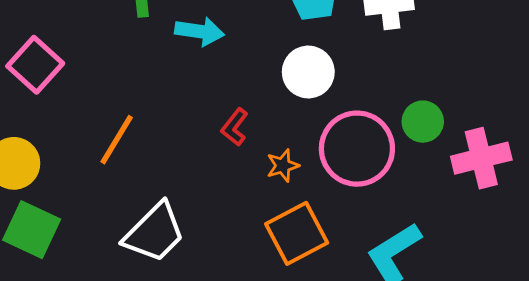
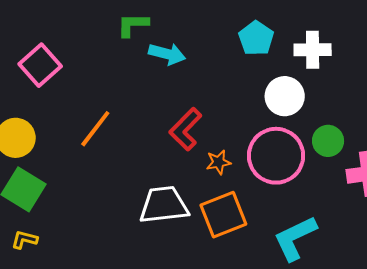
white circle: (308, 72) -> (285, 96), moved
red L-shape: (235, 127) -> (185, 129), size x1.5
white trapezoid: (154, 233) -> (164, 205), moved, turned -148

